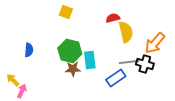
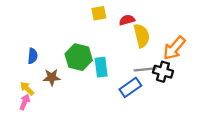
yellow square: (66, 12) -> (99, 13), moved, turned -32
brown star: (73, 69) -> (52, 77), moved
yellow arrow: (13, 80) -> (27, 89), moved

